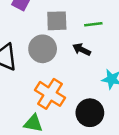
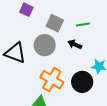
gray square: (57, 21) -> (55, 23), turned 30
black circle: (90, 113) -> (82, 82), moved

